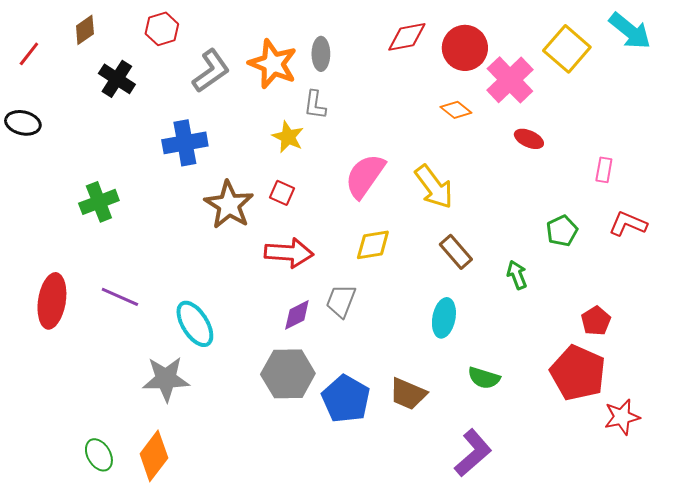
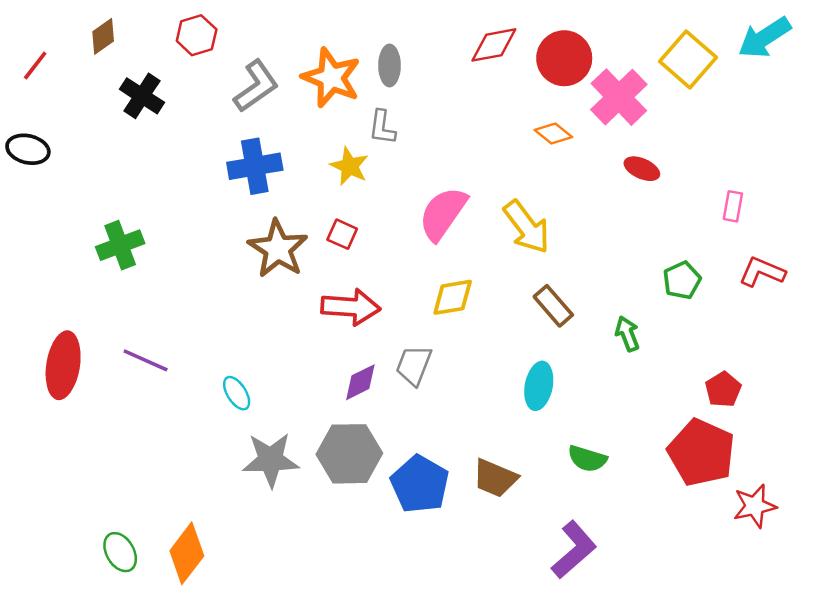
cyan arrow: (630, 31) -> (764, 38), turned 108
blue cross: (185, 143) -> (255, 166), moved
cyan ellipse: (195, 324) -> (237, 393), size x0.6
gray star: (166, 379) -> (271, 460), moved

